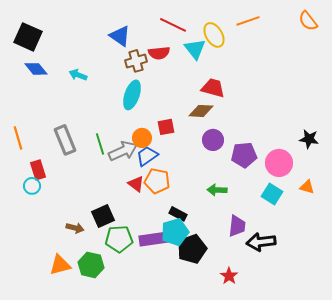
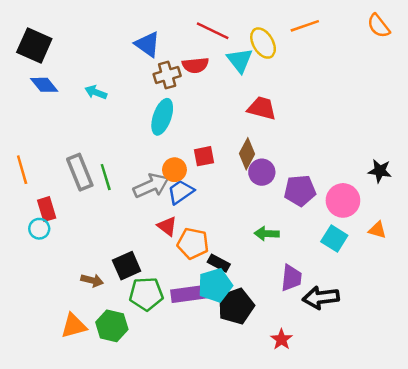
brown diamond: (201, 111) -> (247, 154), moved, turned -65
green line: (100, 144) -> (106, 177), moved
orange pentagon: (157, 181) -> (193, 243), moved

